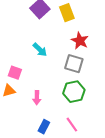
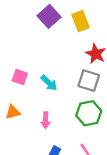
cyan arrow: (40, 50) -> (49, 83), moved
pink square: (15, 73) -> (20, 77), moved

